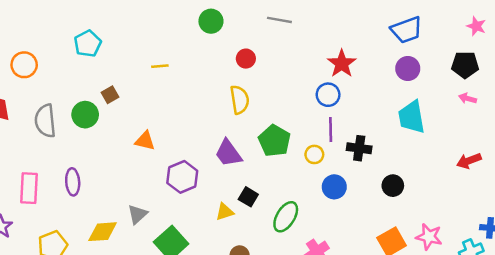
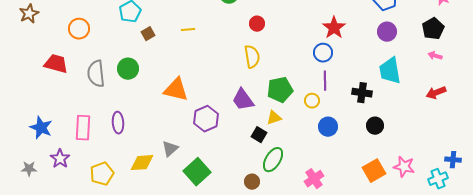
black pentagon: (465, 65) -> (433, 29), turned -30
brown square: (110, 95) -> (148, 34), moved
orange triangle: (145, 141) -> (176, 90), size x1.5
green pentagon: (274, 141) -> (280, 90), turned 30
black cross: (359, 148) -> (362, 93), moved
red arrow: (469, 161) -> (436, 93), moved
yellow triangle: (225, 212) -> (274, 118), moved
green ellipse: (286, 217) -> (273, 160), moved

